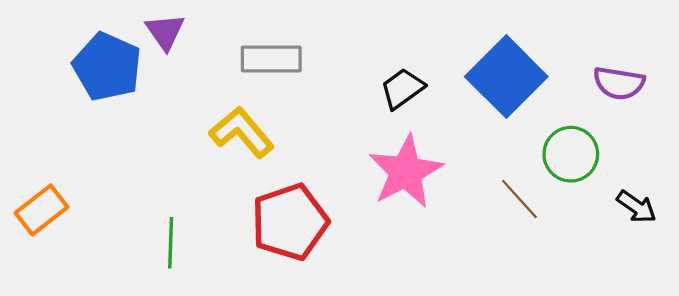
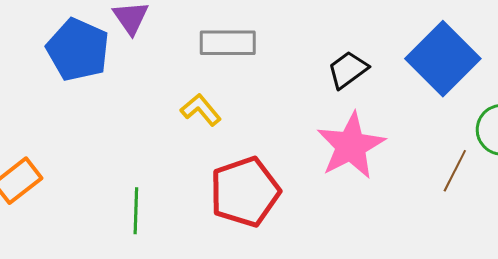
yellow L-shape: (242, 132) -> (201, 110), size x0.7
brown line: (519, 199) -> (455, 171), turned 69

